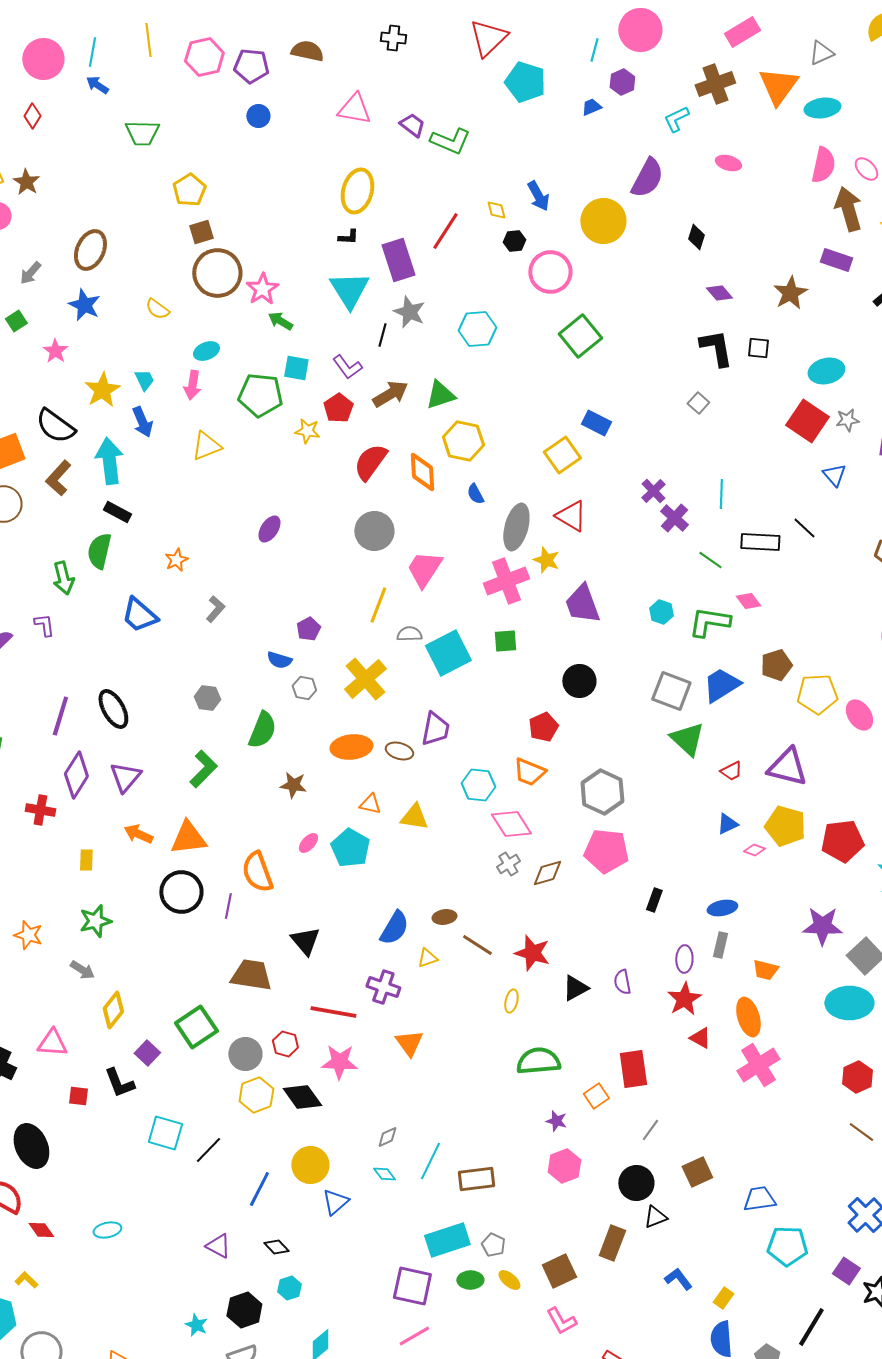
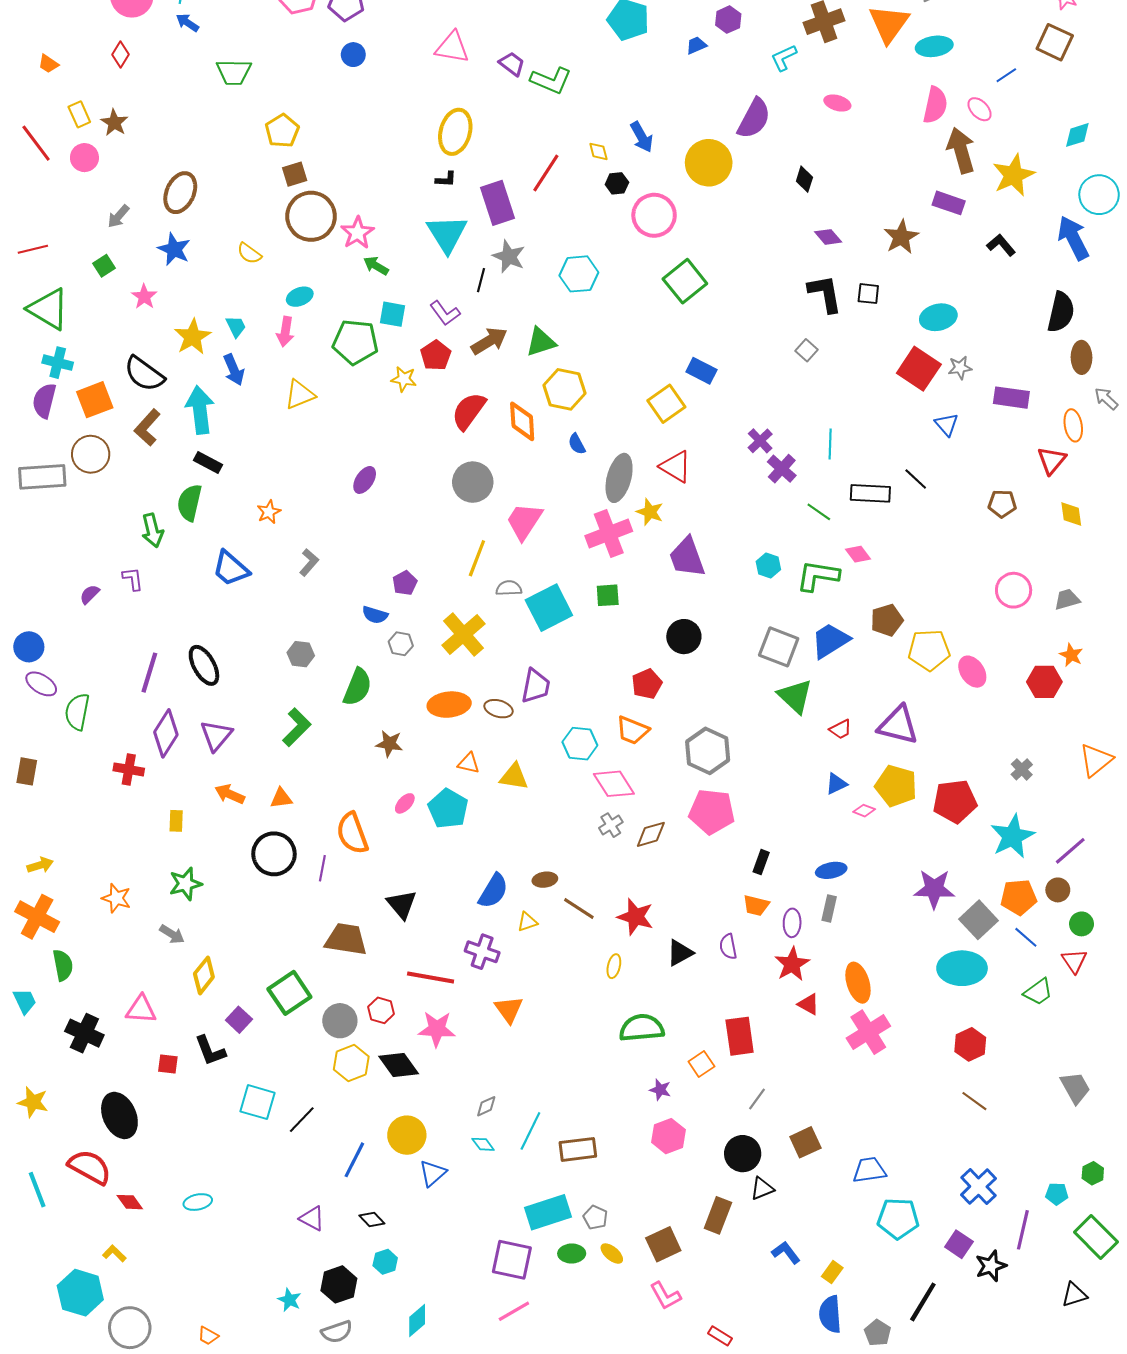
orange triangle: (188, 838) -> (281, 798), size x0.6
orange trapezoid: (765, 970) -> (756, 905), moved

